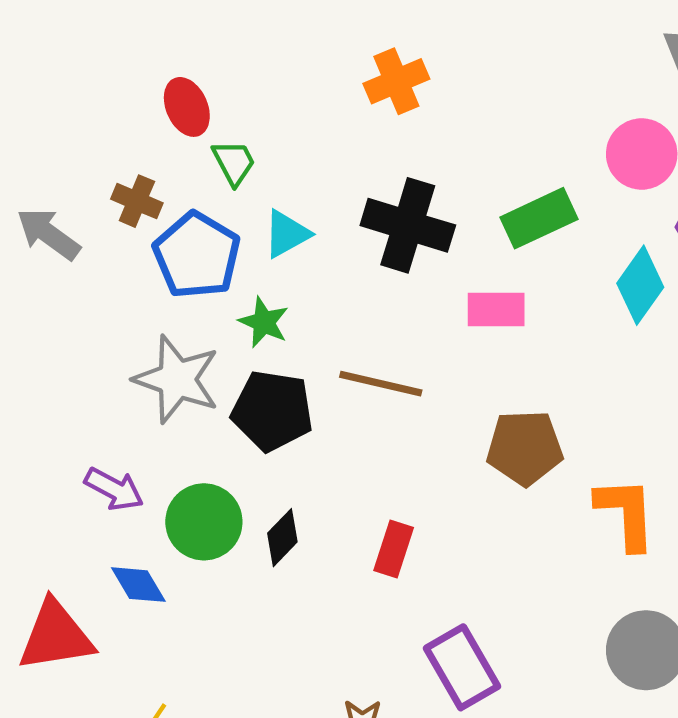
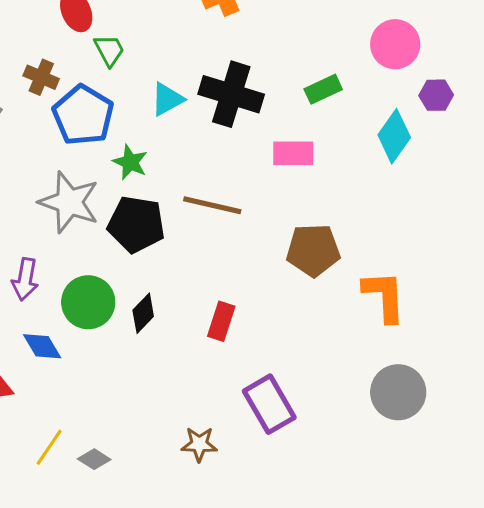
green rectangle: (539, 218) -> (323, 89), size x0.7
cyan triangle: (287, 234) -> (167, 99), moved
purple arrow: (114, 489) -> (25, 279), turned 72

